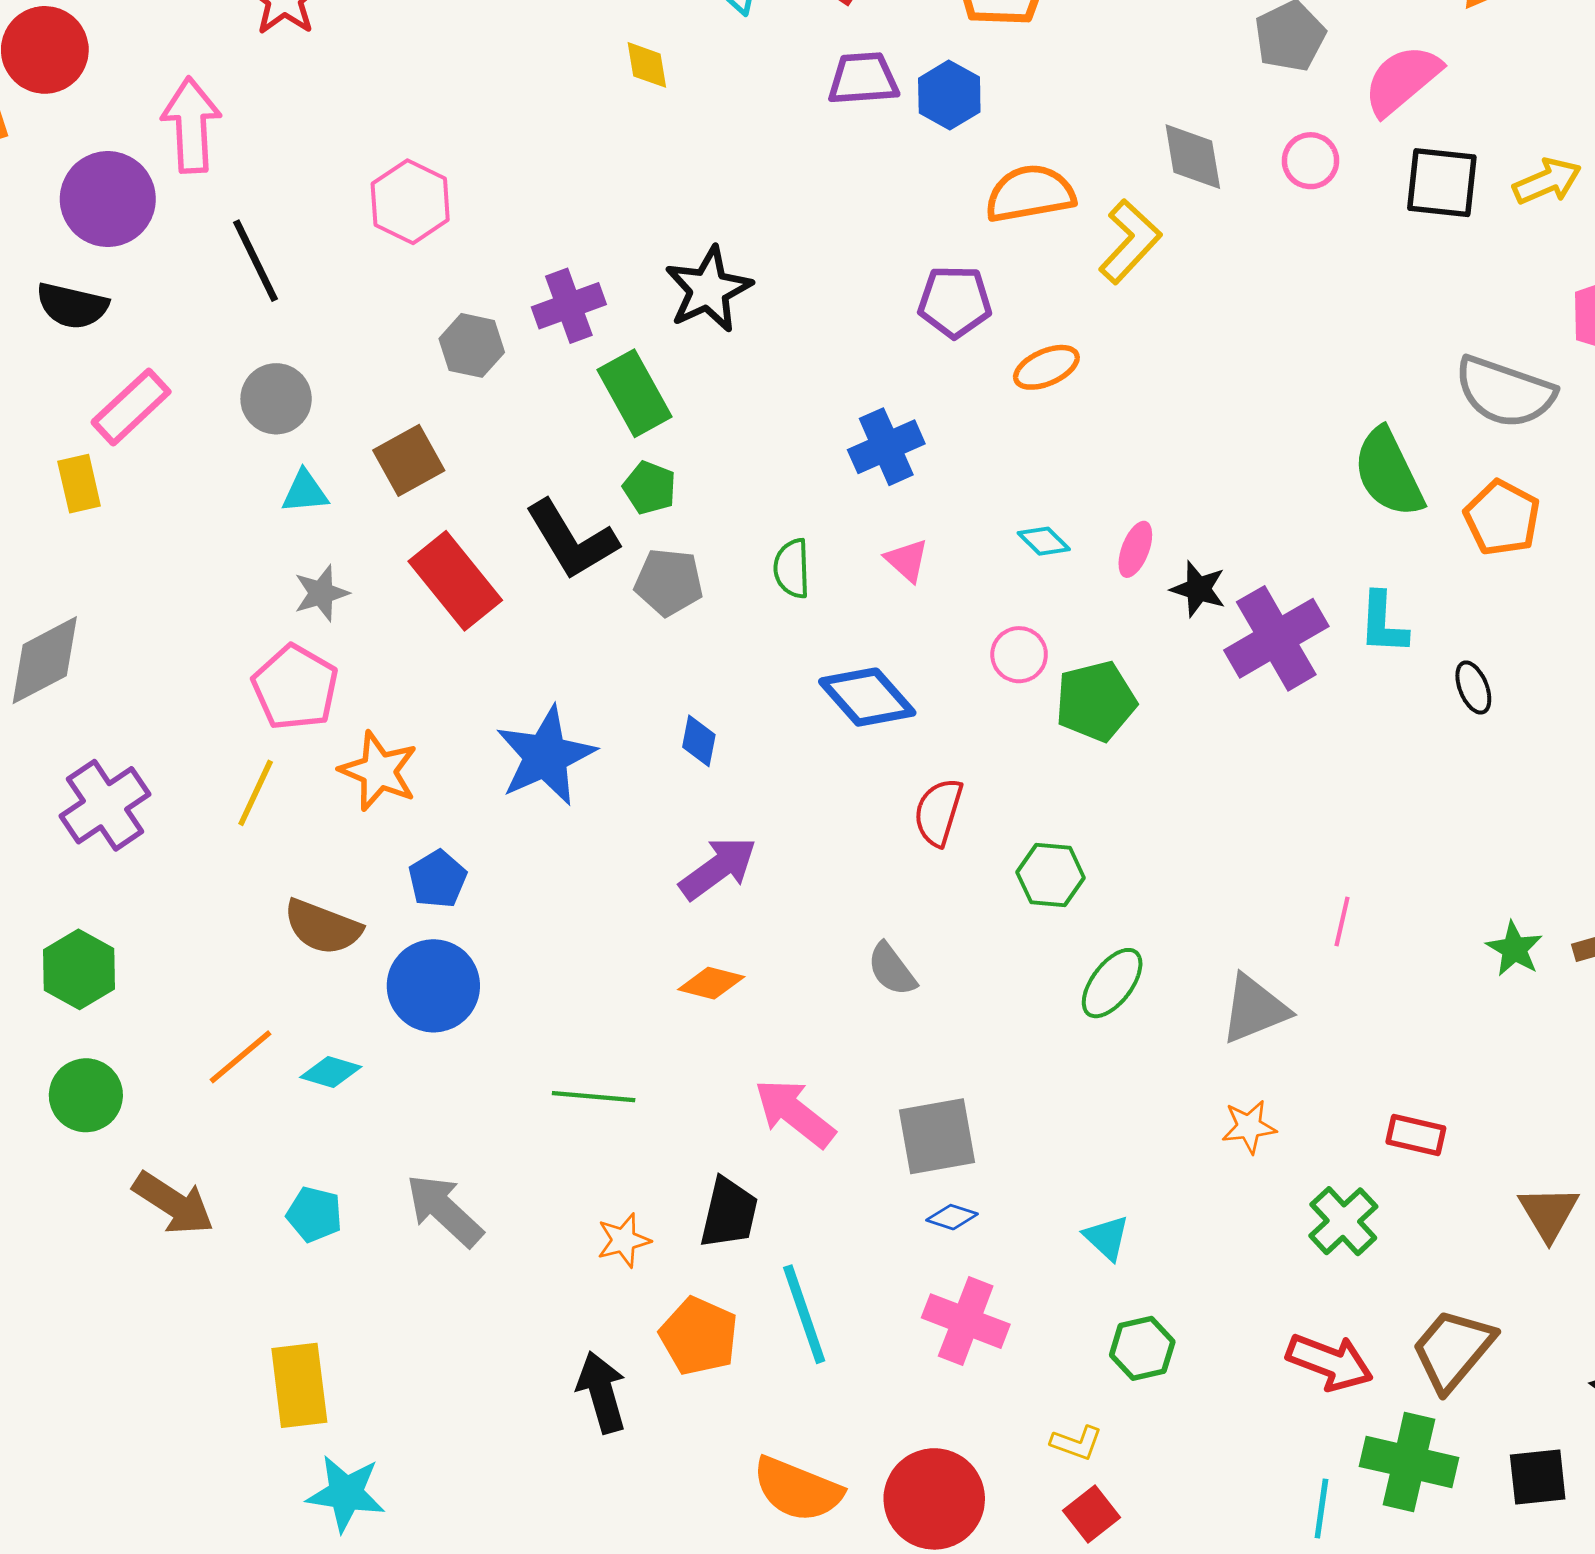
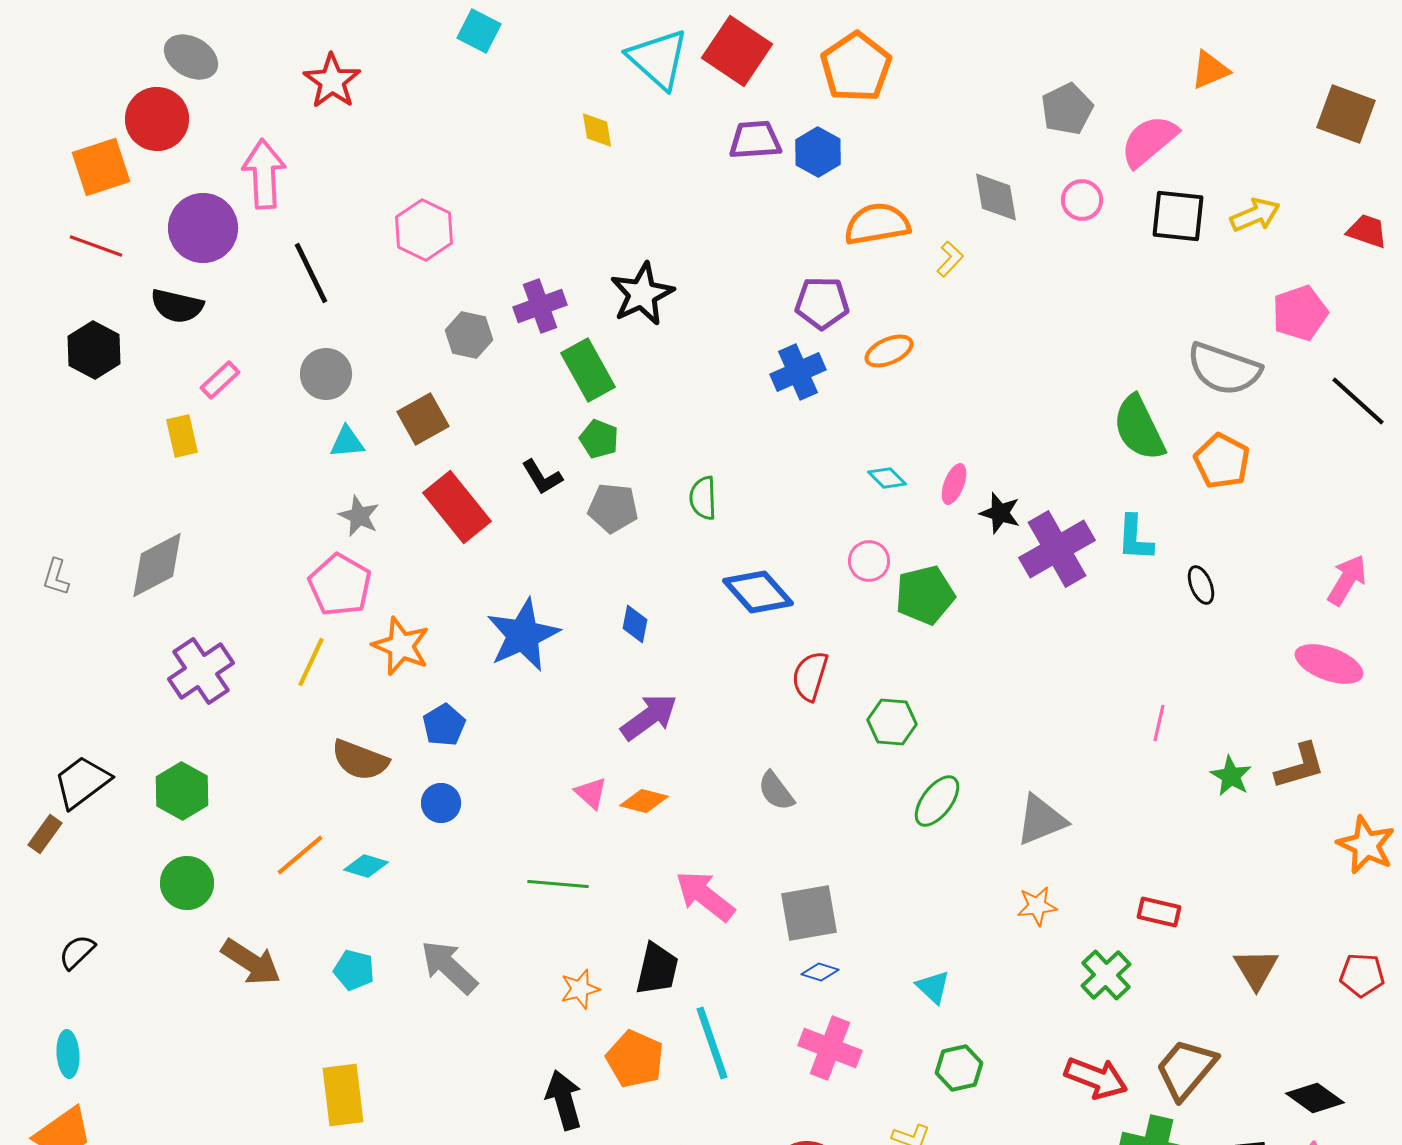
yellow L-shape: (1130, 241) -> (950, 259), size x0.6
pink rectangle: (131, 407) -> (220, 380), size x0.7
blue cross: (886, 447) -> (798, 372), moved
black L-shape: (572, 540) -> (542, 477), size x0.6
pink triangle: (907, 560) -> (591, 793), moved
gray star: (321, 593) -> (359, 516), turned -30
pink line: (1342, 921) -> (1159, 723), moved
blue circle: (433, 986) -> (441, 803), size x0.6

